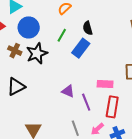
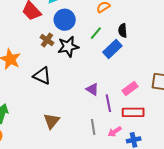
pink rectangle: (105, 84) -> (130, 89), turned -49
black triangle: (16, 87) -> (42, 76), turned 42
red rectangle: (112, 107) -> (133, 112), turned 70

